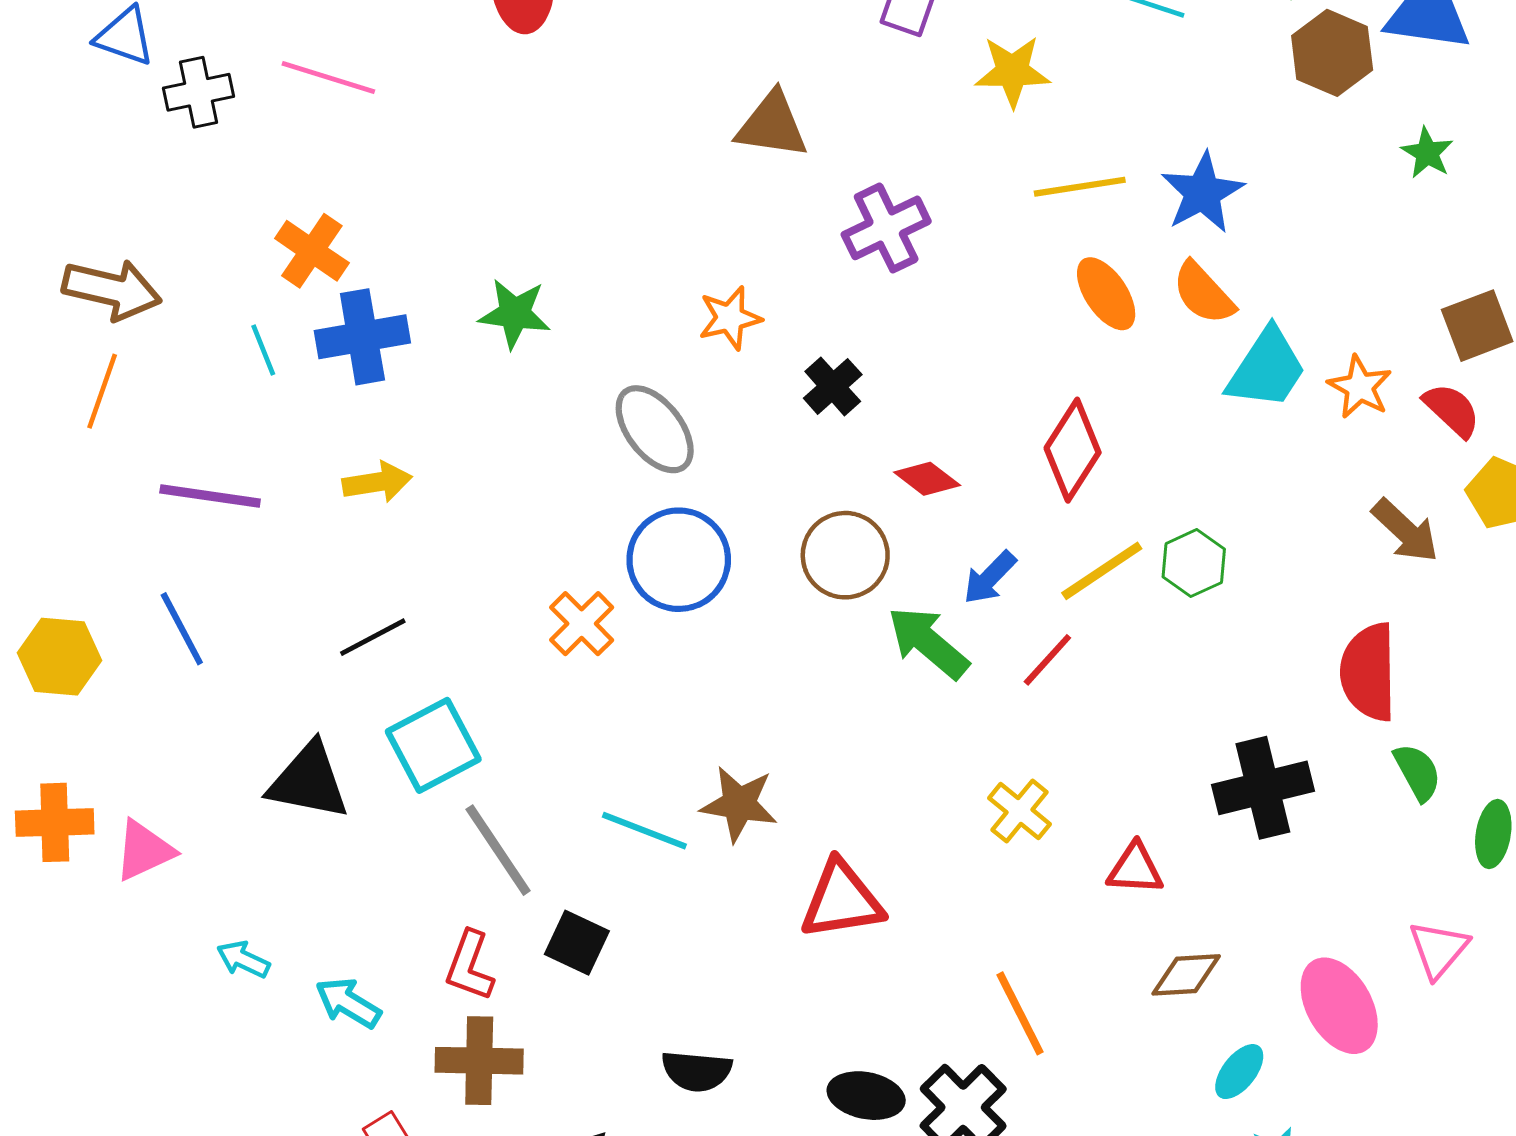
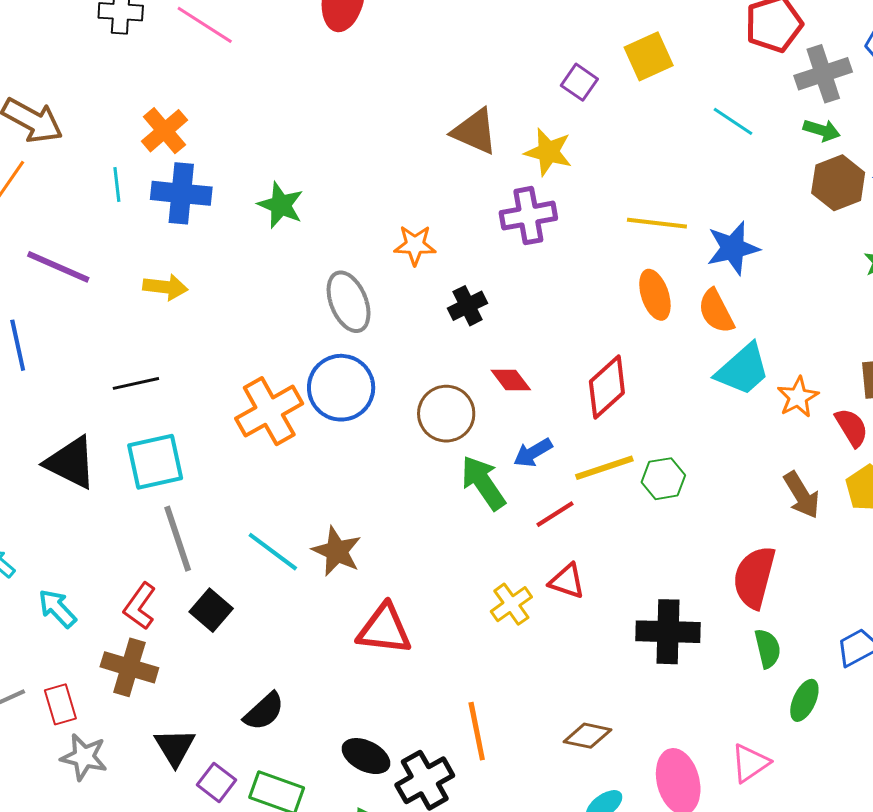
yellow star: (1012, 71) -> (548, 152), moved
orange cross: (582, 624) -> (269, 411), size x1.5
red triangle: (1135, 869) -> (567, 581), moved
black semicircle: (697, 1071) -> (264, 711), turned -63

